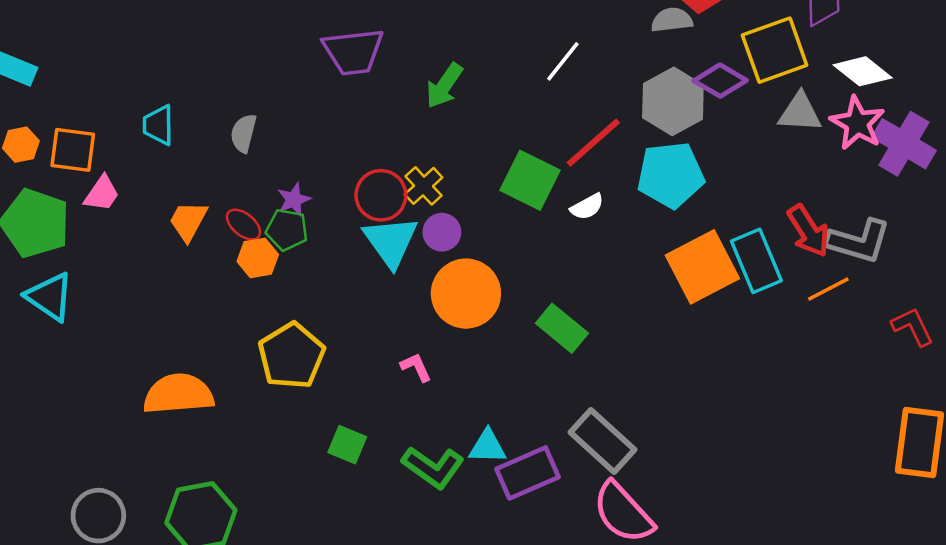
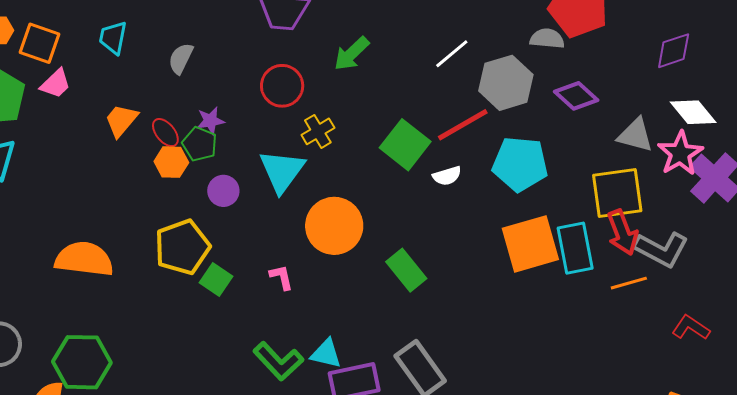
yellow square: (775, 50) -> (617, 193), moved
gray hexagon: (673, 101) -> (506, 83), moved
red circle: (381, 195) -> (282, 86), moved
purple circle: (442, 232) -> (223, 191), moved
red L-shape: (913, 327) -> (691, 328), turned -42
green square: (347, 445) -> (216, 280), moved

